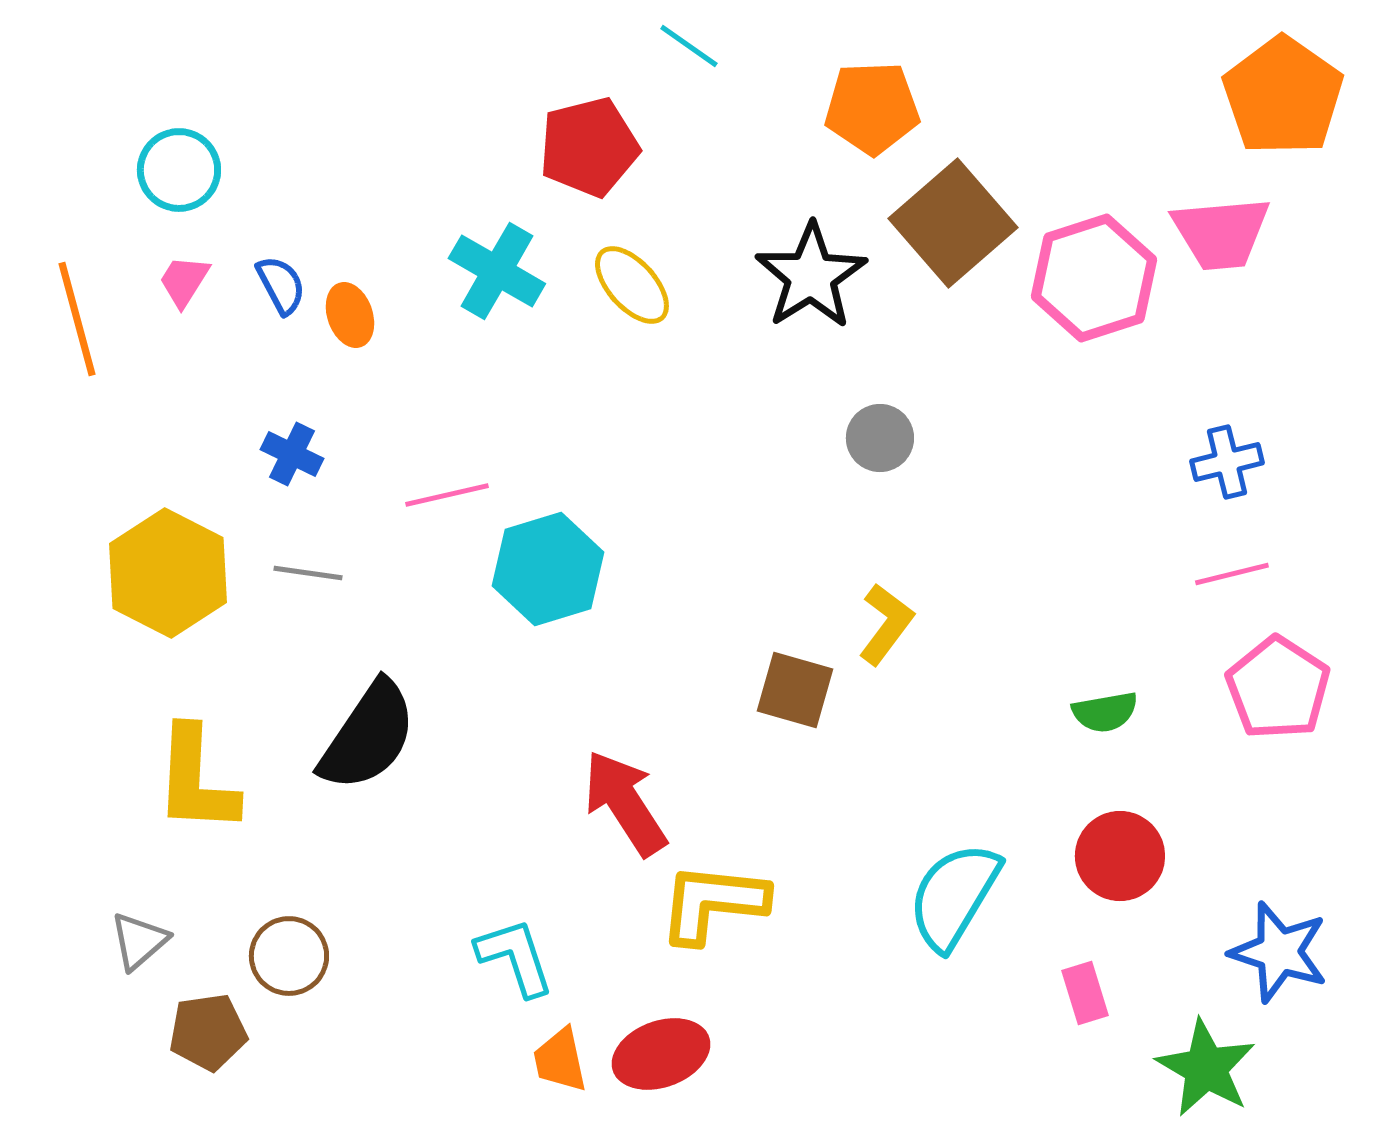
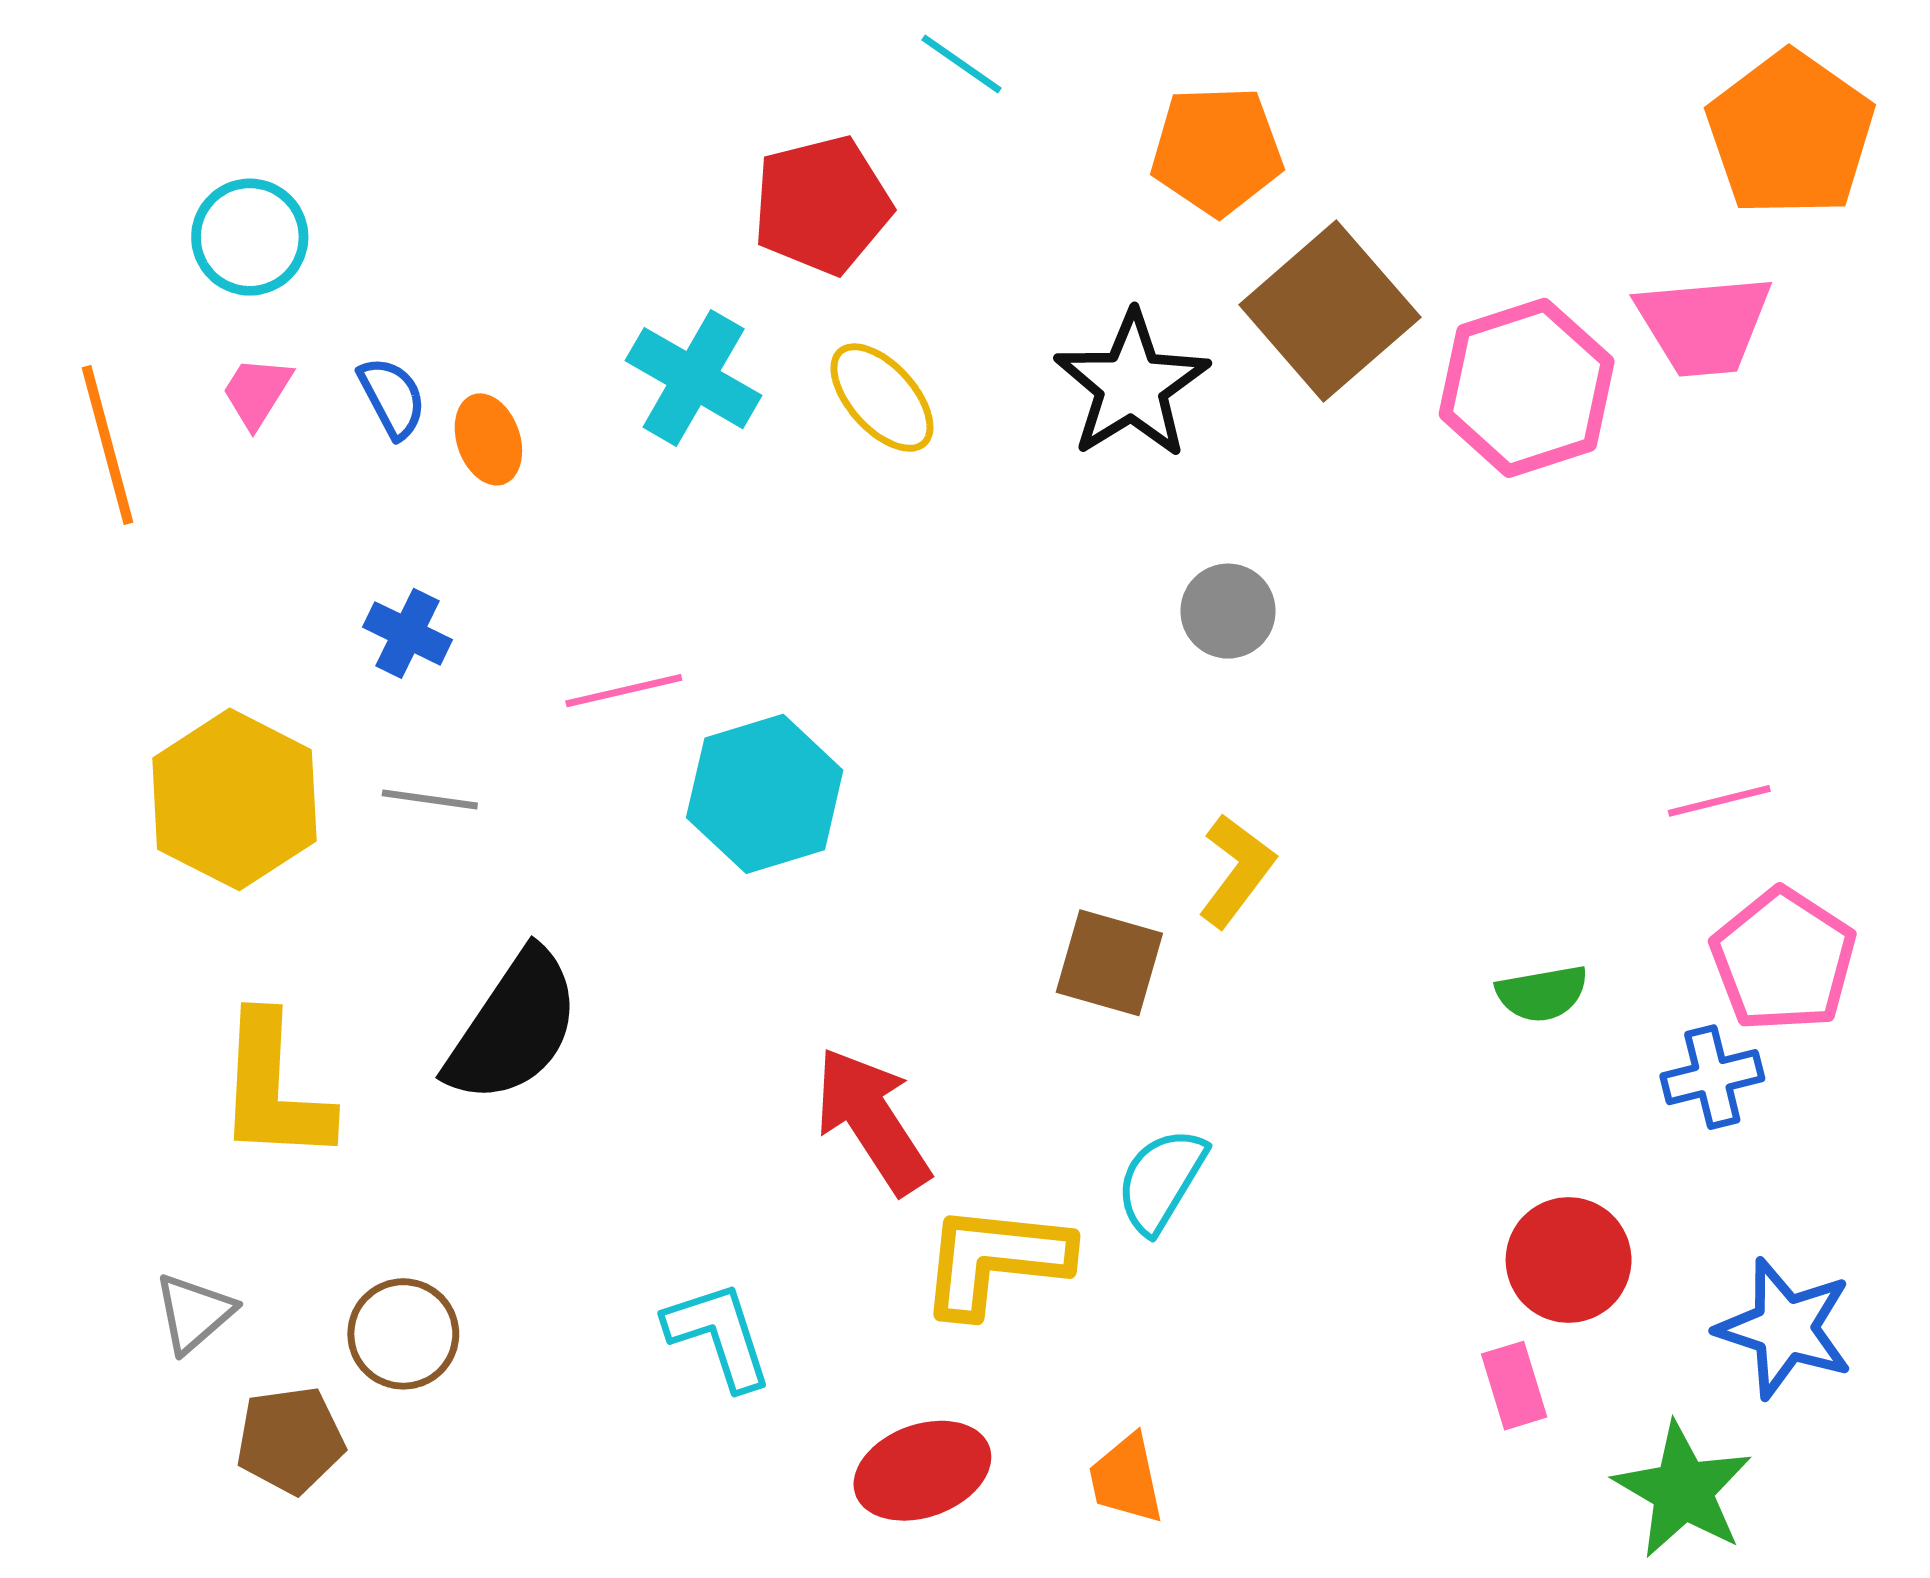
blue cross: (1227, 462) -> (1712, 1077), moved
red circle: (1120, 856) -> (1569, 1260), moved
cyan semicircle: (954, 896) -> (1161, 1180), moved, size x0.7
orange trapezoid: (560, 1060) -> (1126, 1479), moved

